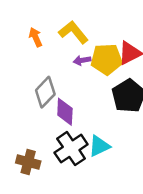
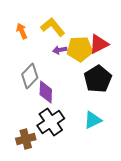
cyan triangle: (99, 146) -> (93, 120), moved
brown cross: (28, 162) -> (26, 139), moved, turned -30

